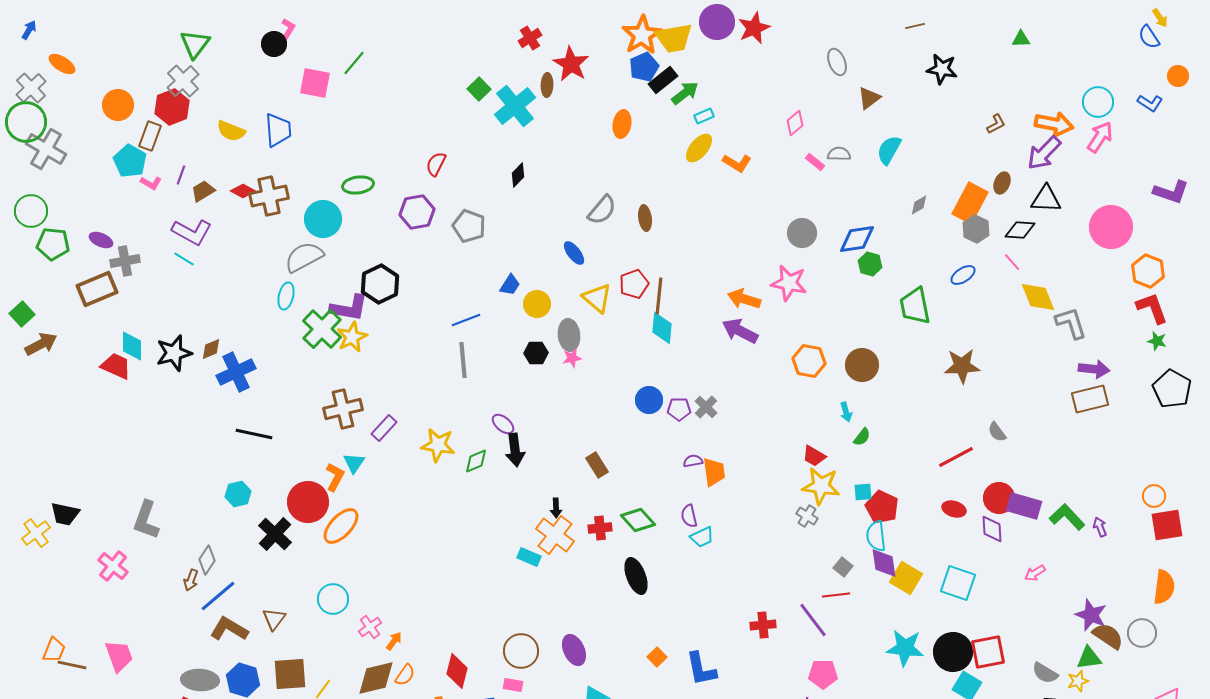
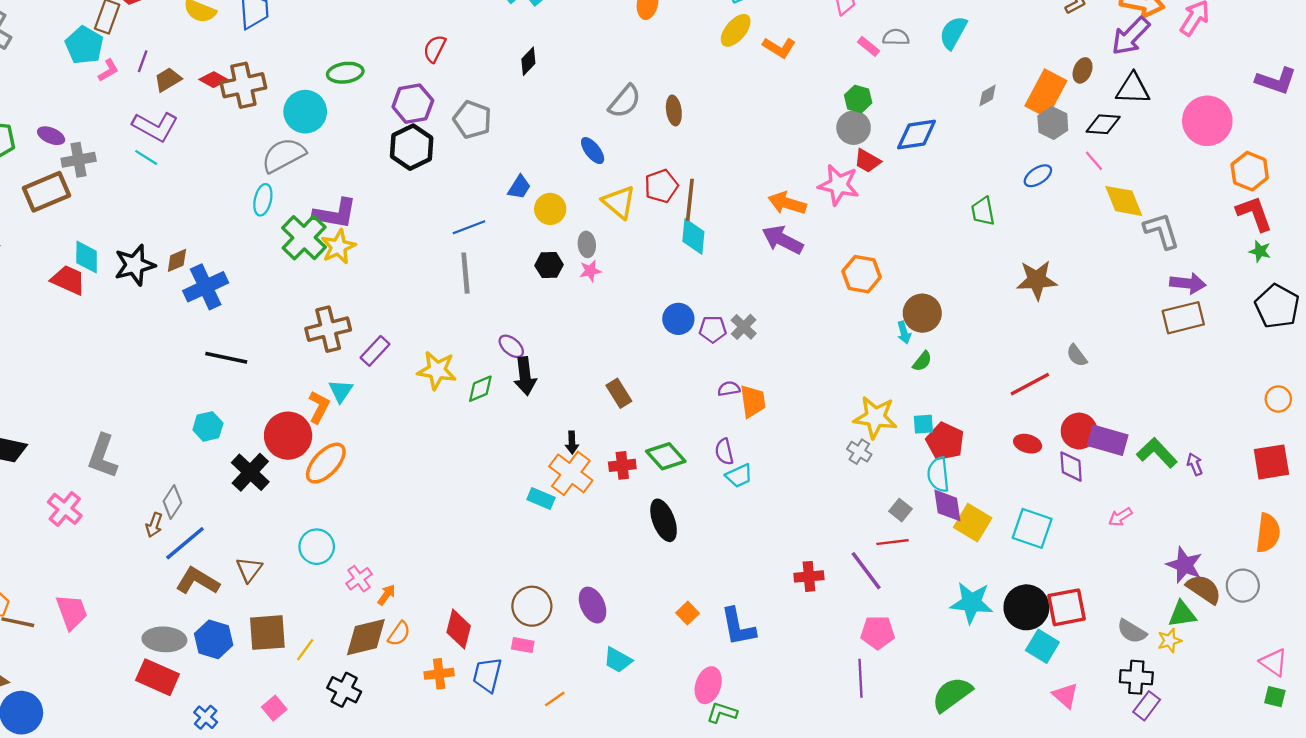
pink L-shape: (151, 183) -> (108, 70), turned -60
green hexagon: (870, 264) -> (858, 99), moved
black hexagon: (380, 284) -> (412, 147), moved
green trapezoid: (915, 306) -> (983, 211), size x0.7
gray ellipse: (569, 335) -> (587, 244), size x0.7
brown circle: (862, 365) -> (922, 313), moved
red trapezoid: (814, 456) -> (867, 161), moved
orange circle: (1154, 496) -> (1278, 399), moved

